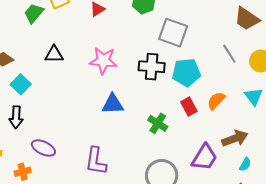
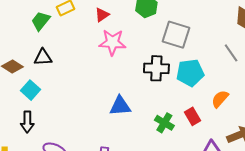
black triangle: (54, 54) -> (43, 57), moved
pink star: (103, 61) -> (112, 42), moved
red rectangle: (189, 107) -> (192, 116), moved

